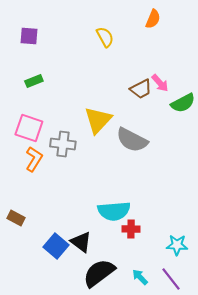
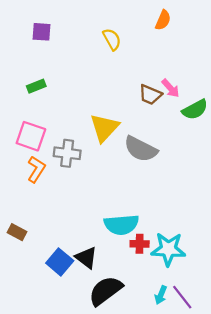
purple square: (29, 36) -> (42, 32), moved
brown trapezoid: (141, 89) -> (150, 95), turned 50
cyan star: (177, 245) -> (168, 249), moved, size x1.5
cyan arrow: (140, 277) -> (161, 295), moved, turned -114

